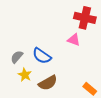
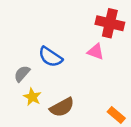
blue semicircle: (42, 56) -> (50, 57), moved

